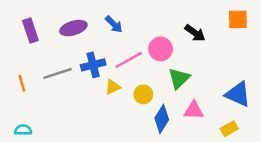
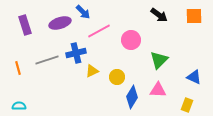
blue arrow: (114, 24) -> (83, 12), moved
black arrow: (195, 33) -> (159, 15), moved
pink line: (129, 60) -> (99, 31), moved
green triangle: (179, 78) -> (159, 60), moved
blue triangle: (238, 94) -> (194, 77), size x0.7
yellow rectangle: (229, 129) -> (187, 105), turned -40

